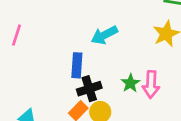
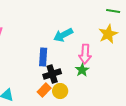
pink arrow: (151, 85) -> (85, 54), moved

